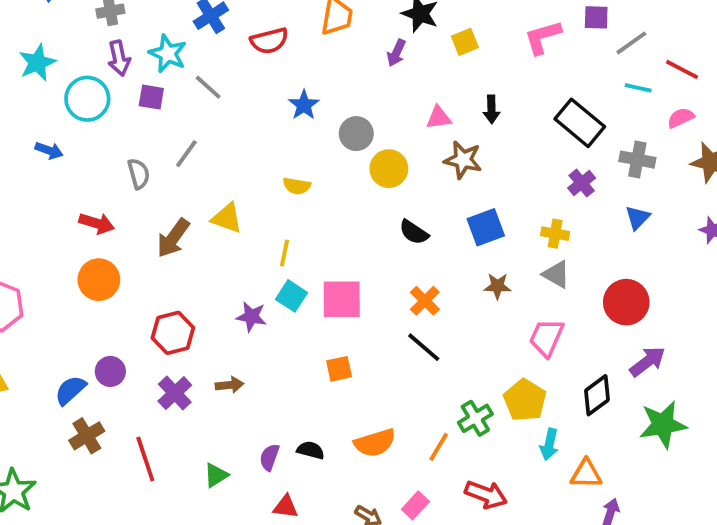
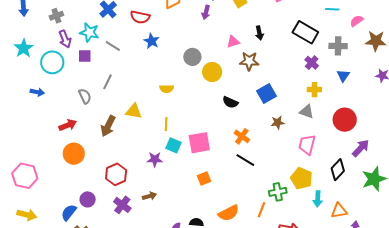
red semicircle: (269, 41) -> (140, 17), turned 36
blue star: (304, 105) -> (152, 41), moved
red arrow: (97, 223) -> (68, 125), turned -30
yellow cross: (555, 234) -> (314, 90), moved
green cross: (475, 418) -> (278, 192), turned 30

